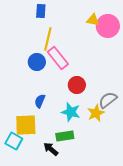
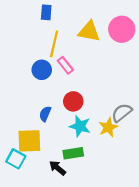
yellow triangle: (93, 20) -> (89, 32), moved, size x1.5
pink rectangle: (58, 58) -> (65, 65), size x0.7
red circle: (77, 85) -> (73, 101), moved

